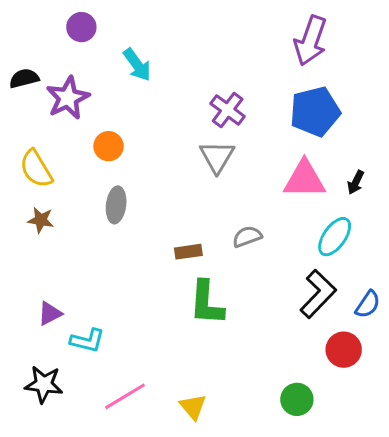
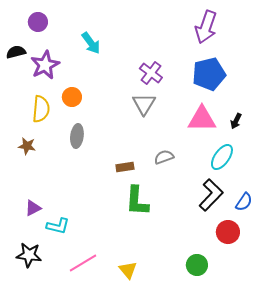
purple circle: (81, 27) -> (38, 22), moved
yellow semicircle: (36, 169) -> (41, 109), moved, turned -144

